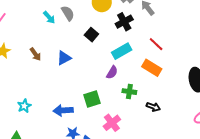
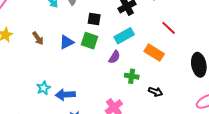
black square: (91, 35) -> (94, 19), turned -32
red line: (156, 44) -> (169, 28), moved
green square: (92, 99) -> (89, 41), moved, turned 36
cyan star: (24, 106) -> (43, 88), moved

